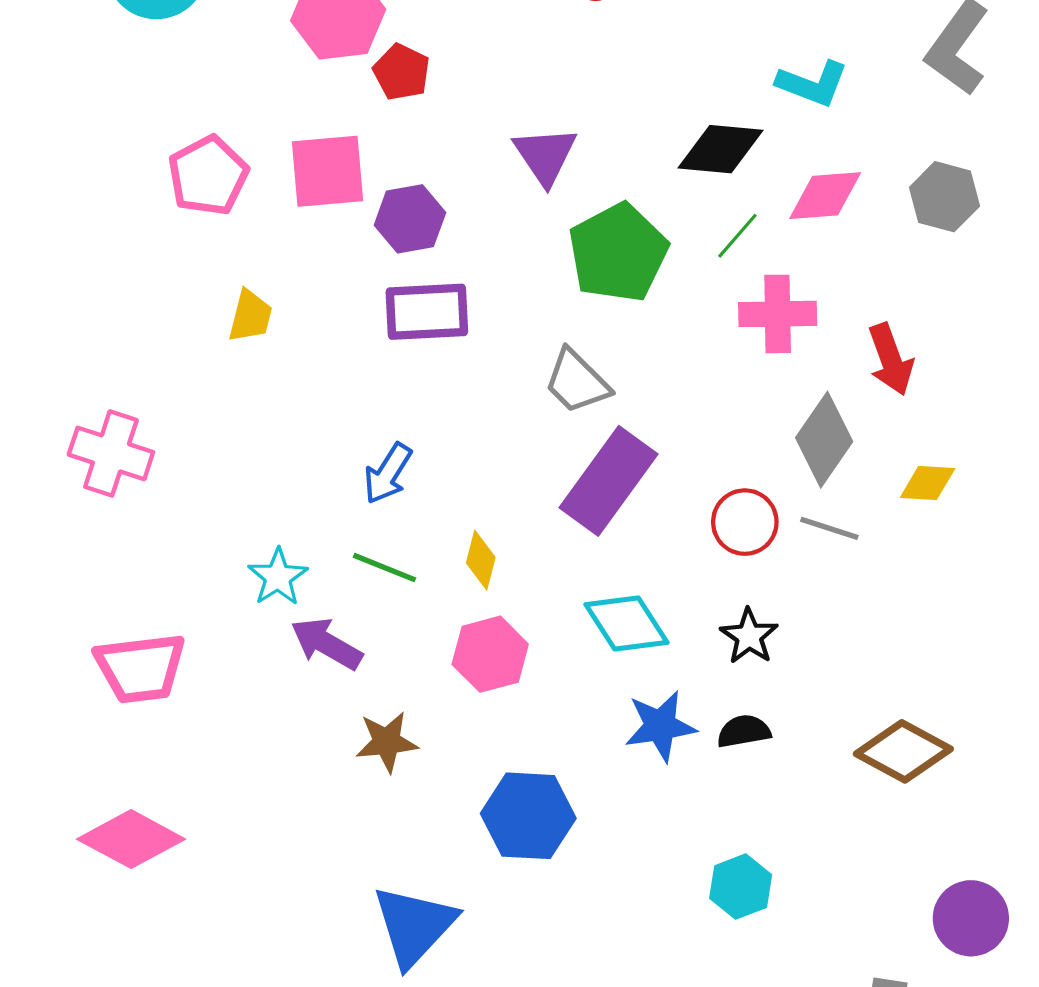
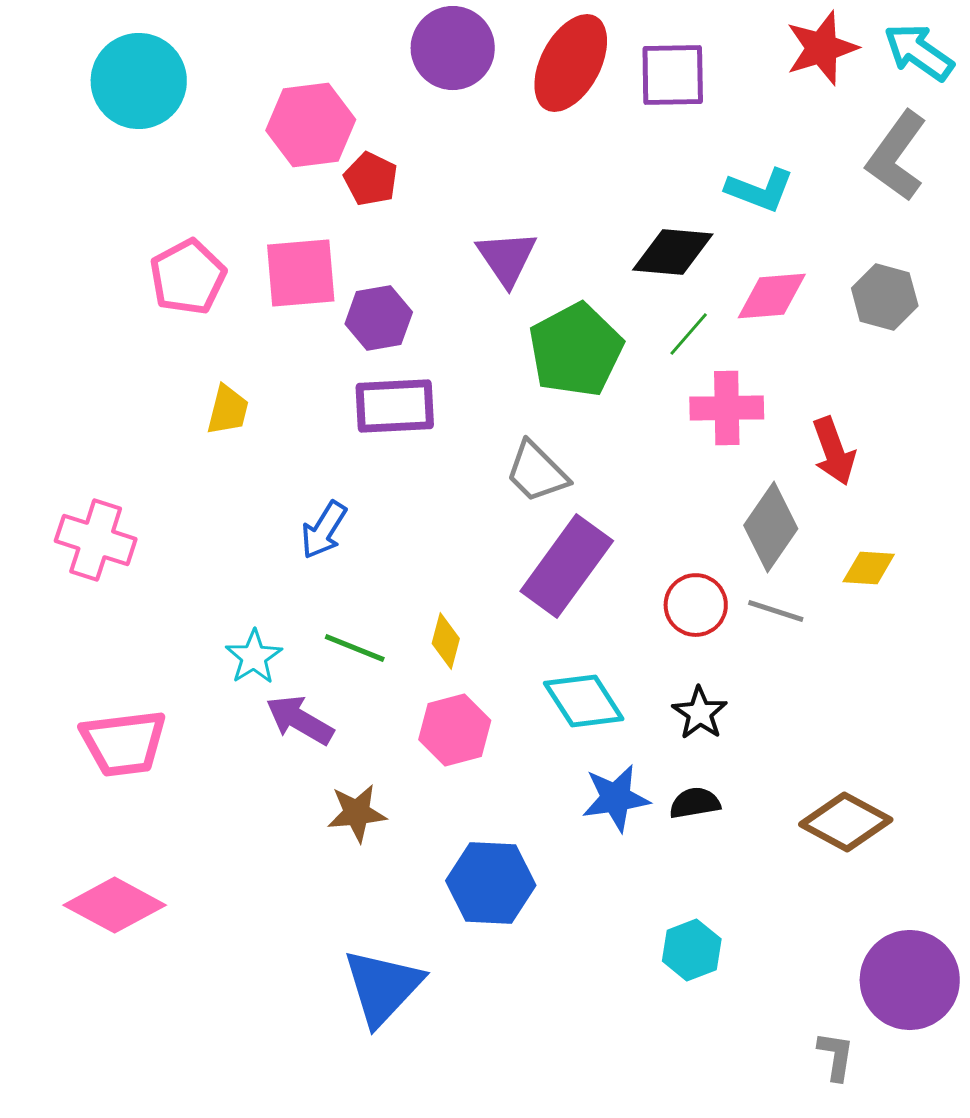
blue arrow: (388, 473) -> (324, 530), moved
purple circle: (971, 918) -> (910, 980), size x1.4

